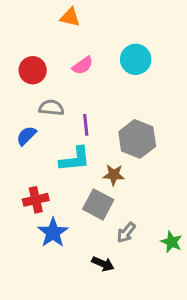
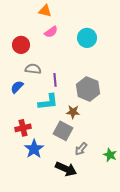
pink semicircle: (83, 66) -> (51, 32), moved
black arrow: (103, 264) -> (66, 169), size x1.5

